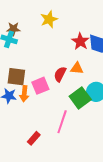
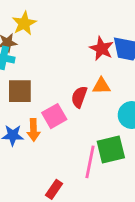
yellow star: (49, 19) -> (24, 23), moved
brown square: (16, 77) -> (20, 91), moved
green square: (80, 98) -> (111, 149), moved, turned 30

